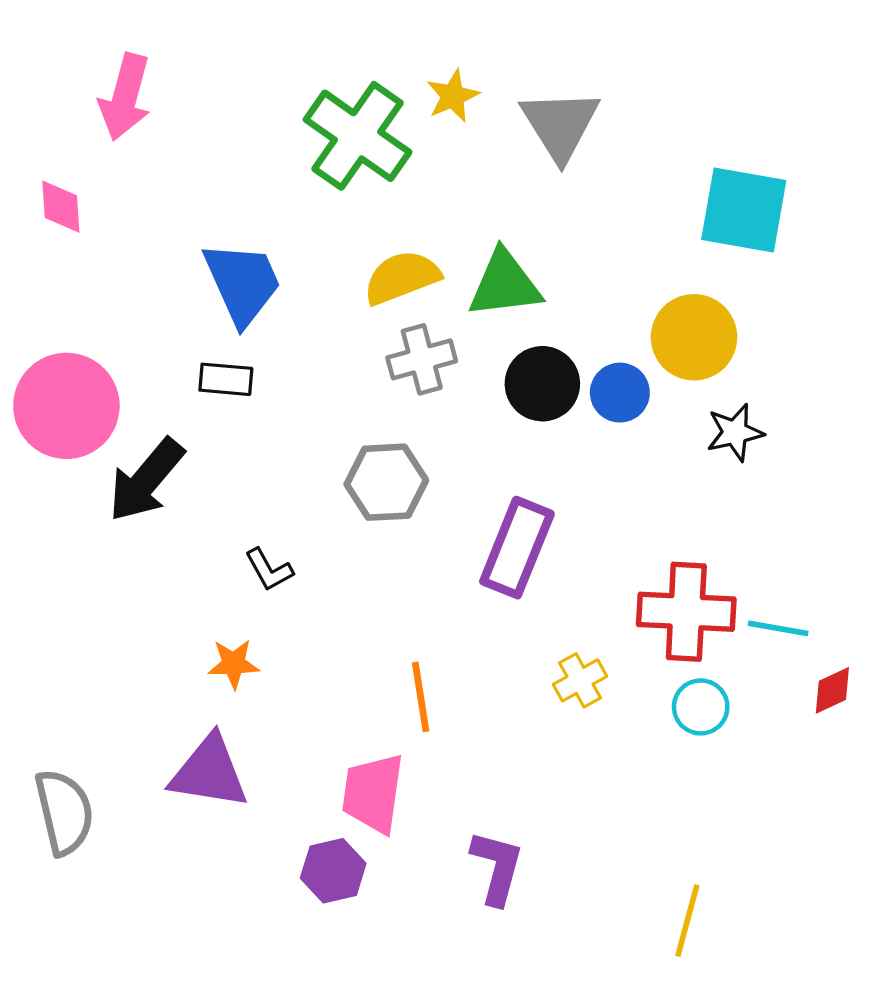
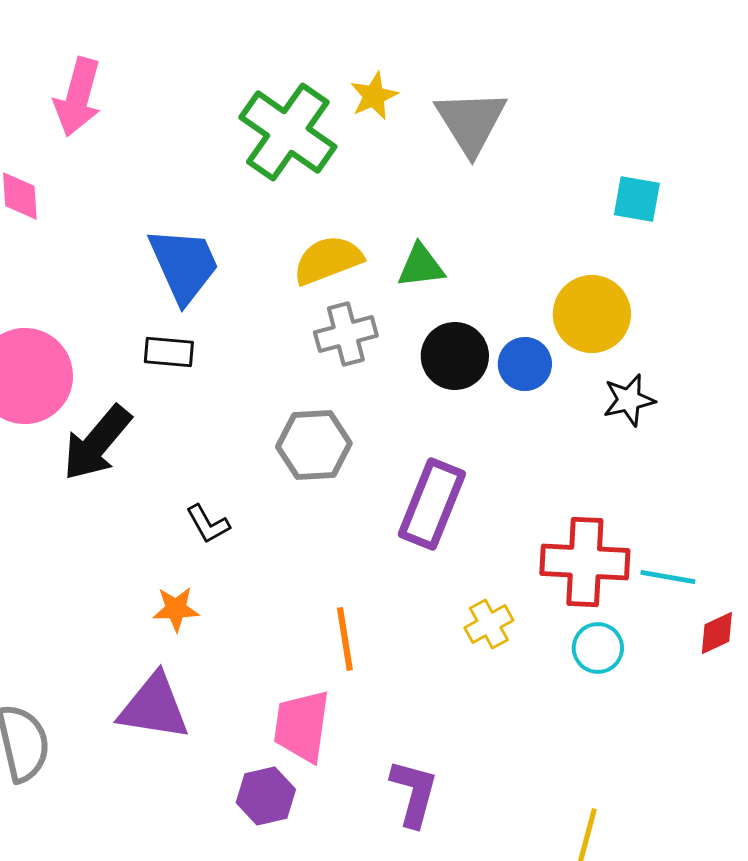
cyan square: (744, 210) -> (637, 199), size x0.6
green triangle: (505, 284) -> (421, 266), size x0.7

